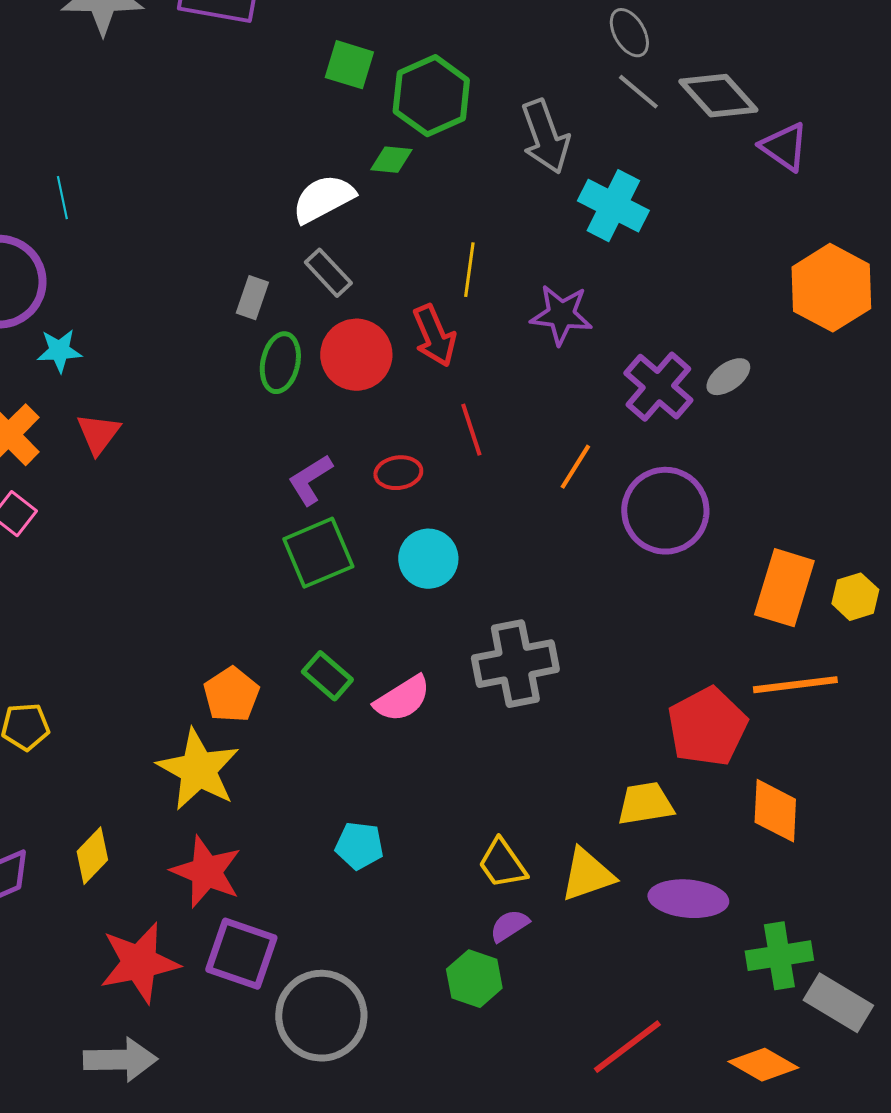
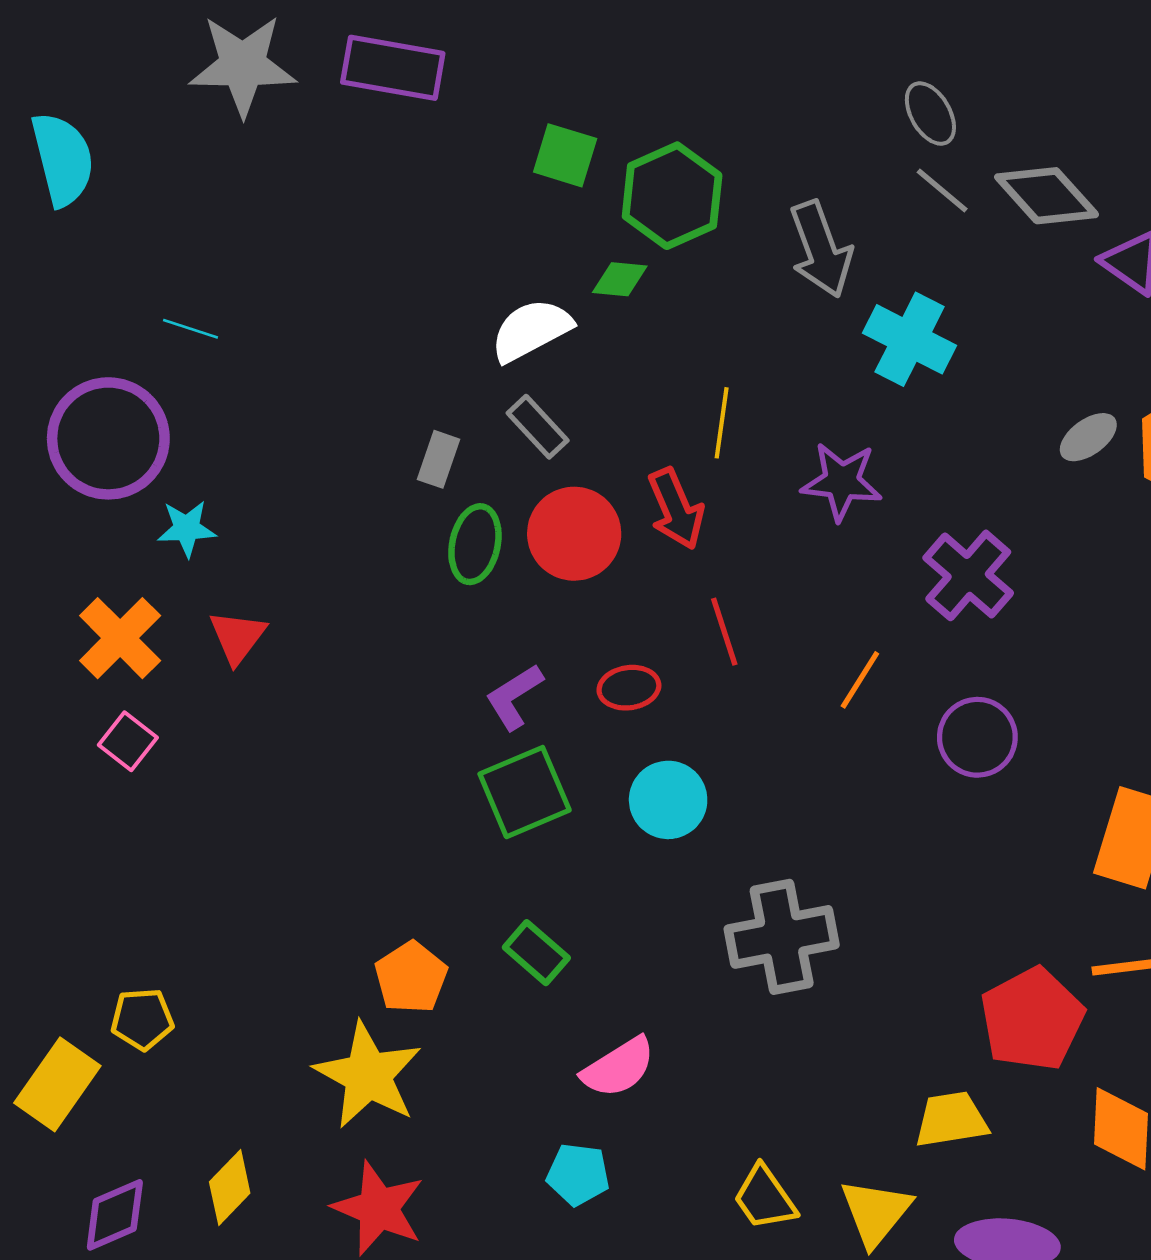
cyan line: (62, 198) -> (191, 329), turned -60
gray ellipse: (728, 377) -> (1088, 437), moved
purple circle: (665, 511) -> (977, 737), size x0.7
pink semicircle: (402, 699) -> (619, 1067), moved
yellow triangle: (587, 875) -> (876, 1212), turned -32

